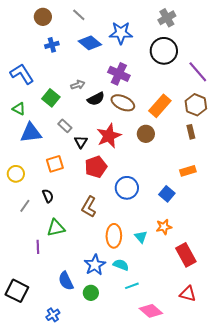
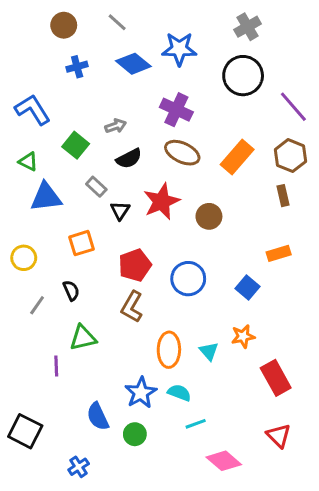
black semicircle: (96, 99) -> (129, 159), moved
brown circle: (146, 134) -> (209, 216), moved
red pentagon: (96, 167) -> (135, 265), moved
red triangle: (188, 294) -> (279, 436), turned 30

